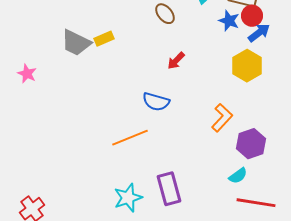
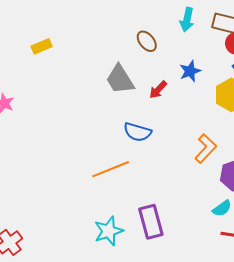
blue star: (229, 21) -> (190, 71), moved, turned 30
yellow rectangle: (104, 39) -> (42, 46), moved
gray trapezoid: (76, 43) -> (120, 79), moved, turned 32

